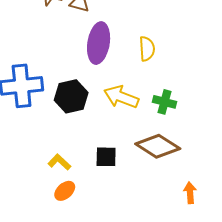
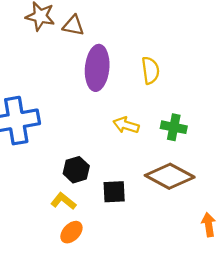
black hexagon: (71, 96) -> (76, 170), moved, size x0.7
yellow arrow: (121, 97) -> (126, 125), size x0.7

